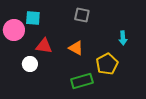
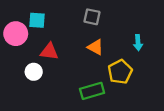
orange triangle: (76, 48) -> (95, 47), moved

